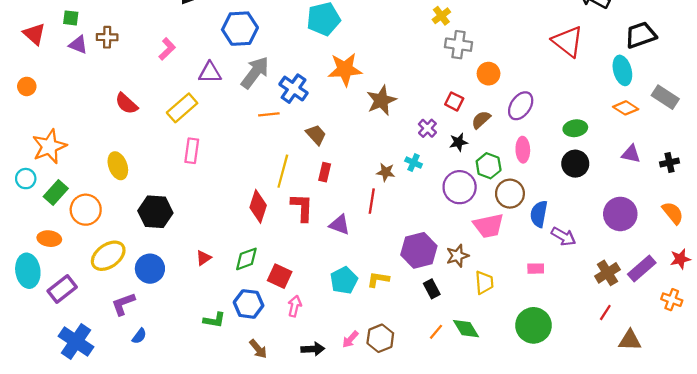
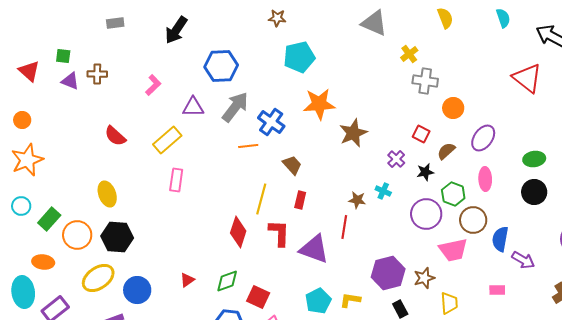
orange star: (49, 146) -> (27, 160), moved
black hexagon: (155, 212) -> (117, 237), moved
purple triangle: (340, 225) -> (314, 249), size x1.5

